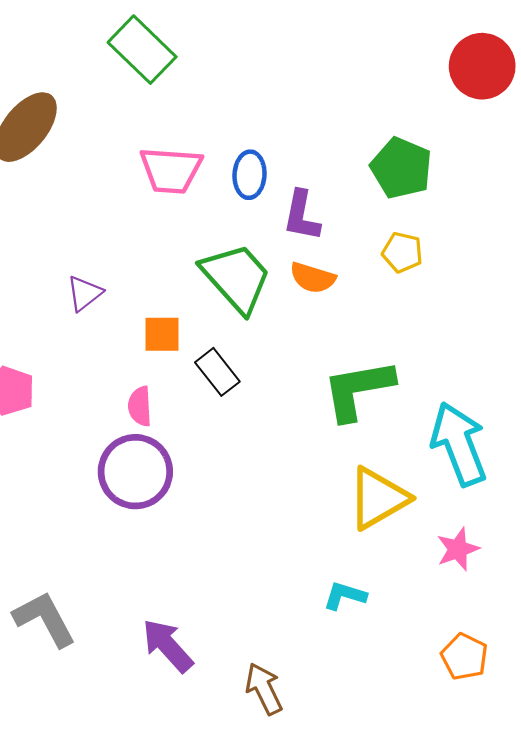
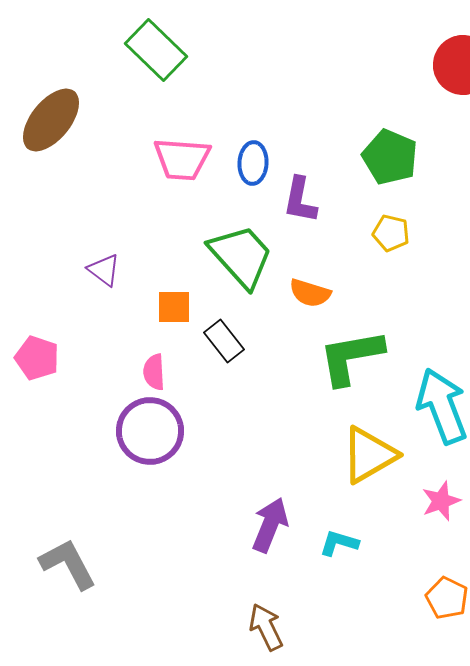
orange semicircle: (313, 278) -> (310, 293), moved
purple triangle: (84, 293) -> (104, 270), turned -45
purple arrow: (168, 646) -> (270, 525), moved, turned 64

